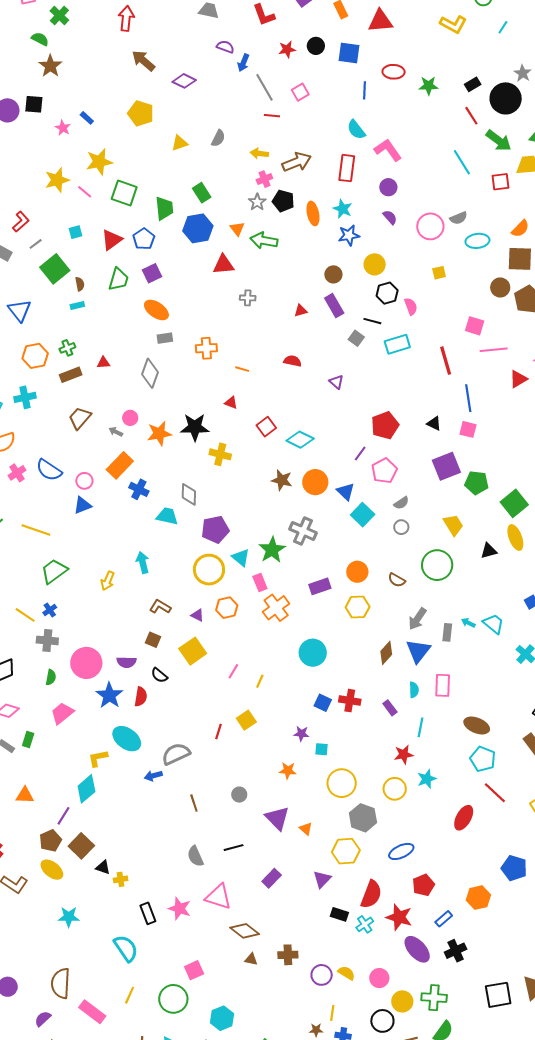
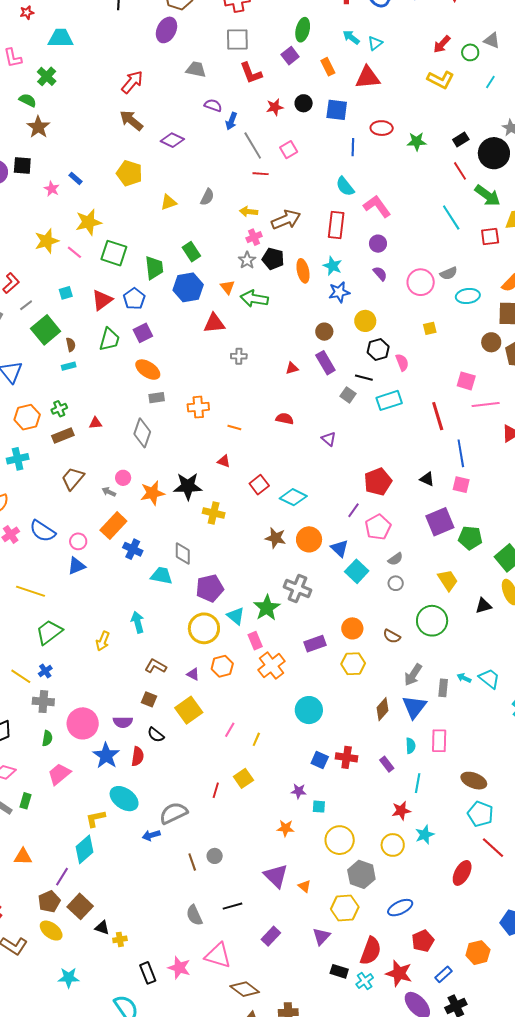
red arrow: (126, 18) -> (132, 82), moved, turned 35
gray circle: (239, 795) -> (215, 856), moved

